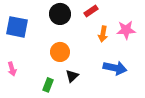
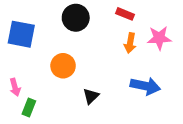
red rectangle: (91, 11) -> (125, 14), moved, turned 56
orange circle: (60, 52) -> (63, 66), moved
green rectangle: (48, 85) -> (29, 108), moved

